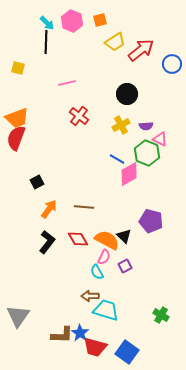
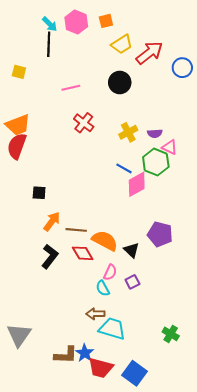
black circle: (127, 94) -> (120, 82), moved
black square: (37, 182) -> (39, 193), turned 32
brown line: (84, 207) -> (76, 230), moved
orange semicircle: (107, 240) -> (105, 241), moved

